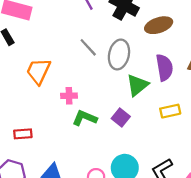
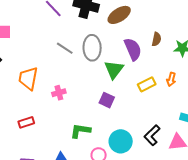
green L-shape: (85, 118) -> (80, 131), moved
red rectangle: (23, 134) -> (26, 122), moved

